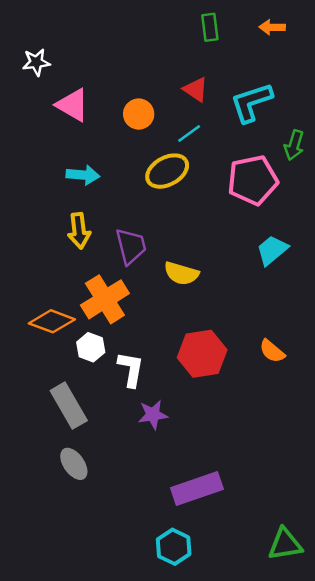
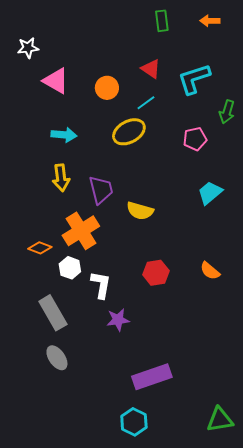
pink pentagon: (253, 180) -> (195, 139), size x0.6
orange diamond: (52, 321) -> (40, 248), size x0.7
red hexagon: (202, 354) -> (156, 273), size x0.7

